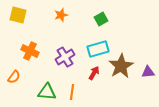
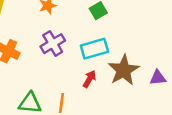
purple cross: (65, 57) -> (53, 44), moved

